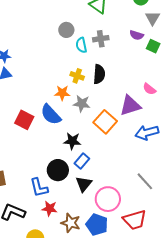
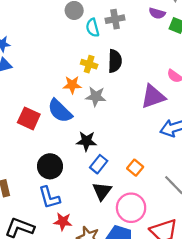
orange square: (105, 122) -> (135, 168), moved, size x0.6
black circle: (58, 170) -> (50, 166), moved

